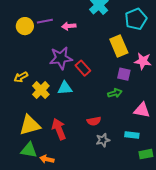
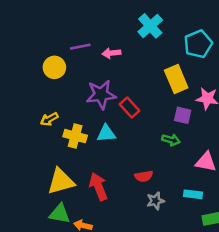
yellow circle: (25, 26) -> (54, 67), moved
yellow cross: (41, 90) -> (75, 136), turned -30
green arrow: (115, 93) -> (171, 140), turned 32

